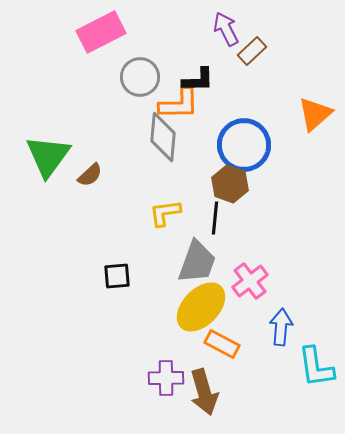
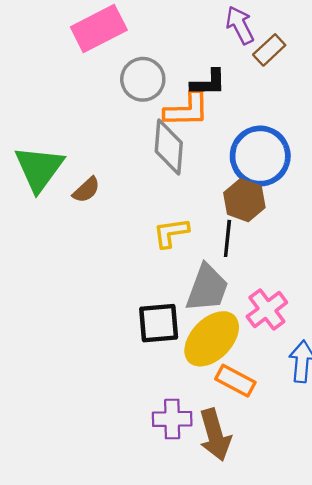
black square: (117, 276) -> (159, 323), moved, size x1.4

